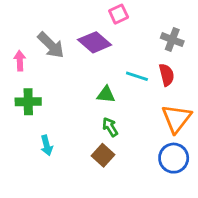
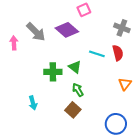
green triangle: (106, 95) -> (75, 67), turned 32
green cross: (28, 102) -> (53, 72), moved
orange triangle: (176, 119) -> (125, 84), size x0.6
blue circle: (174, 158) -> (116, 124), moved

